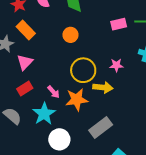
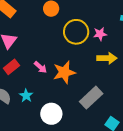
yellow circle: (83, 70) -> (76, 32), moved
yellow arrow: (103, 87) -> (107, 58), moved
cyan star: (44, 114) -> (26, 96), moved, size x0.6

